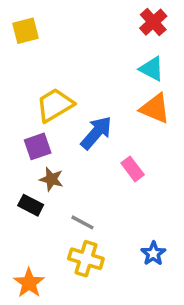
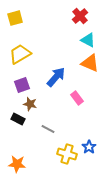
red cross: (153, 22) -> (80, 16), moved
yellow trapezoid: (55, 105) -> (20, 54), moved
yellow cross: (86, 259) -> (67, 154), moved
orange star: (29, 283) -> (17, 164), turned -30

